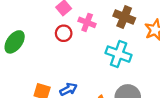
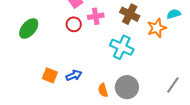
pink cross: (87, 22) -> (96, 16), turned -35

